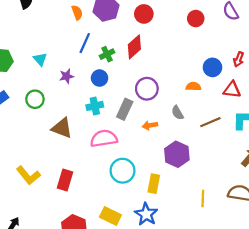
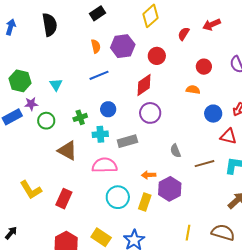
blue line: (85, 43) -> (99, 75), turned 36
green cross: (107, 54) -> (80, 117), moved
purple star: (67, 76) -> (31, 104), moved
orange semicircle: (193, 86) -> (193, 90), moved
purple circle: (147, 89) -> (150, 113), moved
gray rectangle: (125, 109) -> (127, 141), turned 42
orange arrow: (150, 125) -> (149, 175), moved
yellow rectangle: (154, 184) -> (145, 202), moved

